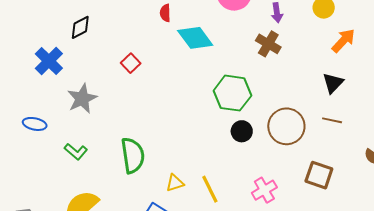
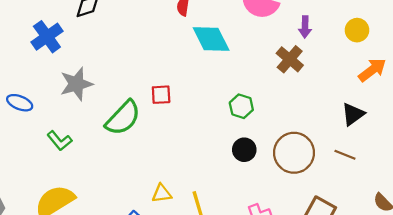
red square: (131, 63) -> (161, 95), moved, turned 30
green hexagon: (232, 93) -> (241, 106), size x0.6
green semicircle: (133, 155) -> (123, 118), moved, turned 42

